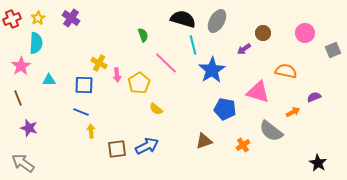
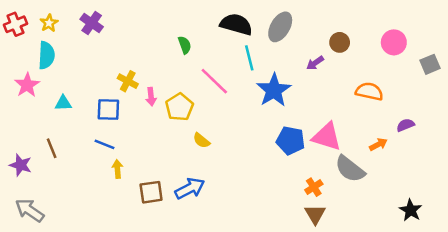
pink triangle: (258, 92) -> (327, 137), moved
brown line: (18, 98) -> (52, 148), moved
purple star: (29, 128) -> (21, 165), moved
brown triangle: (204, 141) -> (315, 214), moved, turned -42

